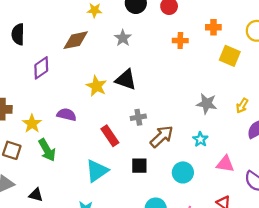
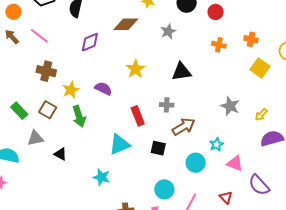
black triangle: (126, 80) -> (182, 72), moved, turned -40
cyan star: (200, 139) -> (216, 144), moved

